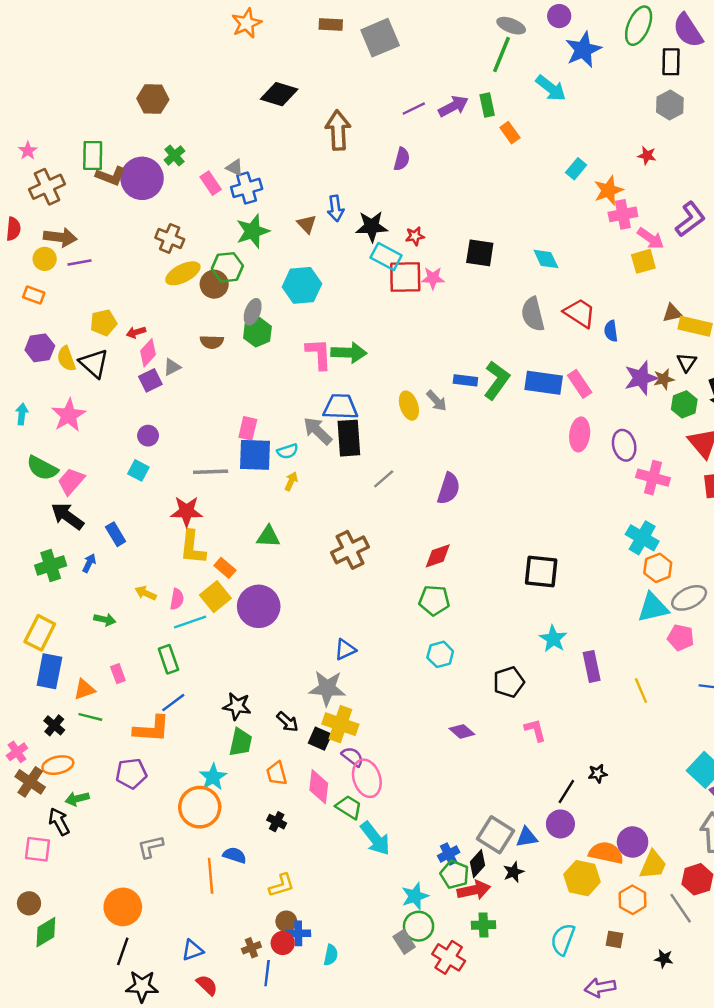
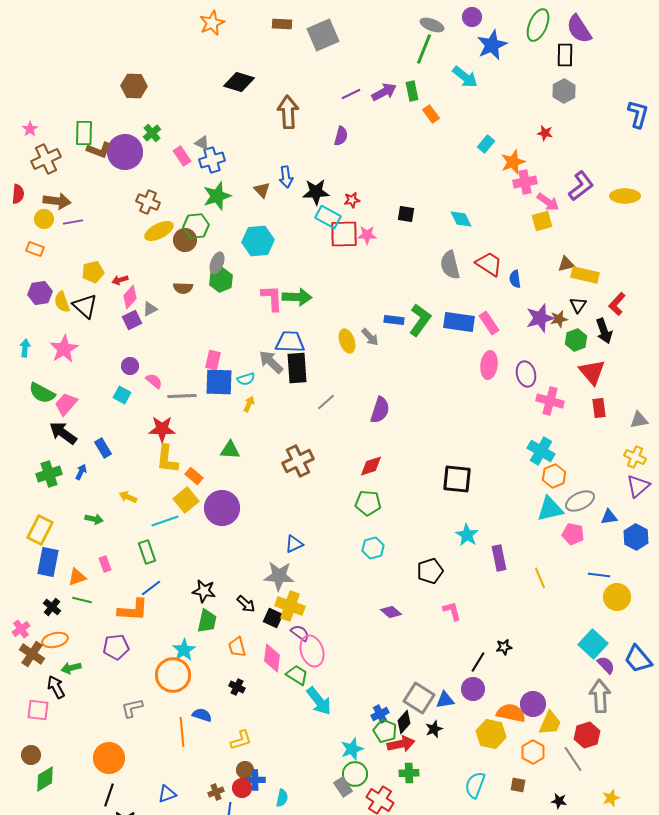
black square: (480, 253) -> (406, 214), size x0.7
pink semicircle: (177, 599) -> (154, 381), moved, turned -60

